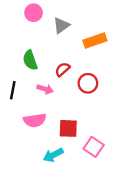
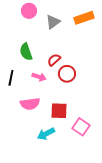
orange rectangle: (95, 40) -> (84, 18), moved
red circle: (88, 83) -> (67, 74), moved

